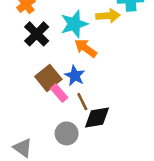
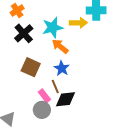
blue star: (75, 76) -> (62, 68), moved
brown square: (48, 78) -> (31, 67), turned -30
pink rectangle: (59, 93) -> (44, 96), moved

